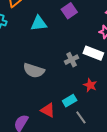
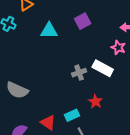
gray semicircle: (34, 71) -> (17, 90), moved

